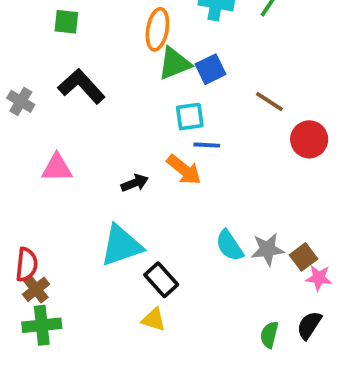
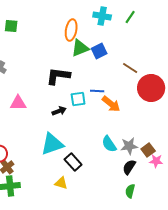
green square: (66, 22) -> (11, 26), moved
black L-shape: (82, 86) -> (58, 76), moved, turned -40
cyan square: (190, 117) -> (78, 99), moved
red circle: (309, 139) -> (151, 88), size x1.4
orange arrow: (184, 170) -> (111, 104), moved
yellow triangle: (154, 320) -> (61, 183), moved
black semicircle: (309, 325) -> (129, 167), moved

